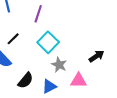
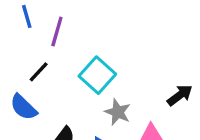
purple line: (38, 14) -> (57, 31), moved

